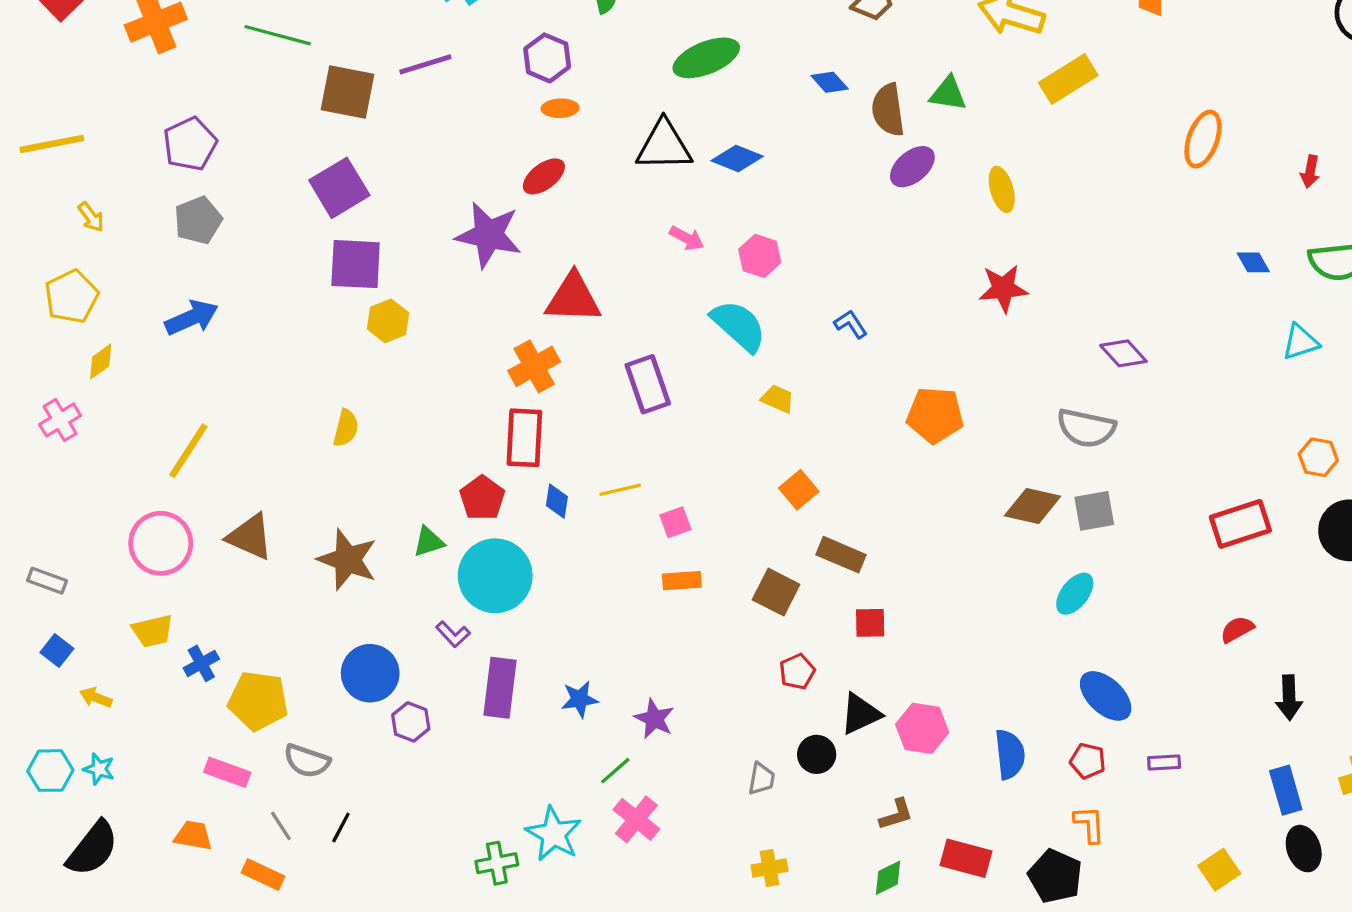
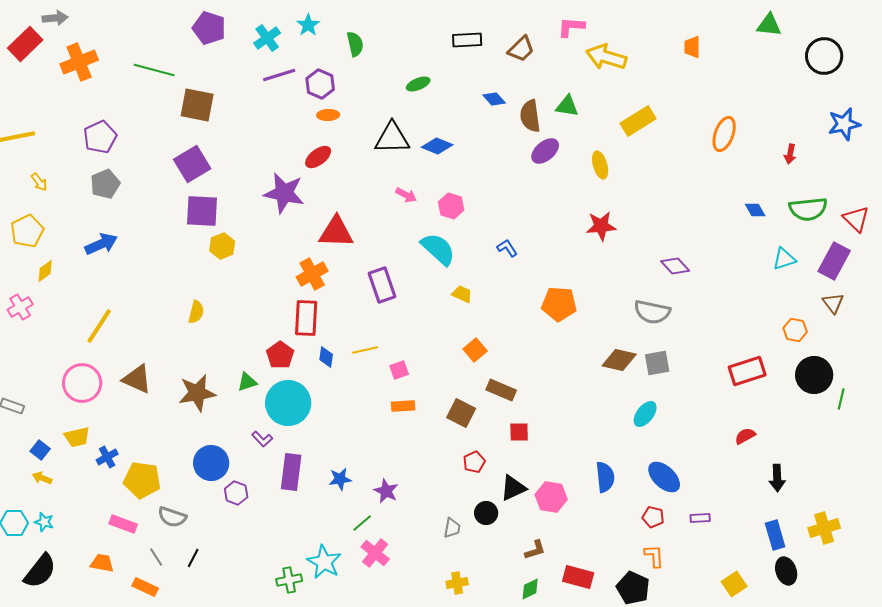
green ellipse: (706, 58) -> (418, 84), size x0.6
purple line: (425, 64) -> (279, 75), moved
yellow rectangle: (1068, 79) -> (638, 121), moved
brown star: (347, 560) -> (197, 393), turned -30
blue square: (57, 650) -> (40, 450), moved
blue semicircle: (1010, 754) -> (605, 477), moved

